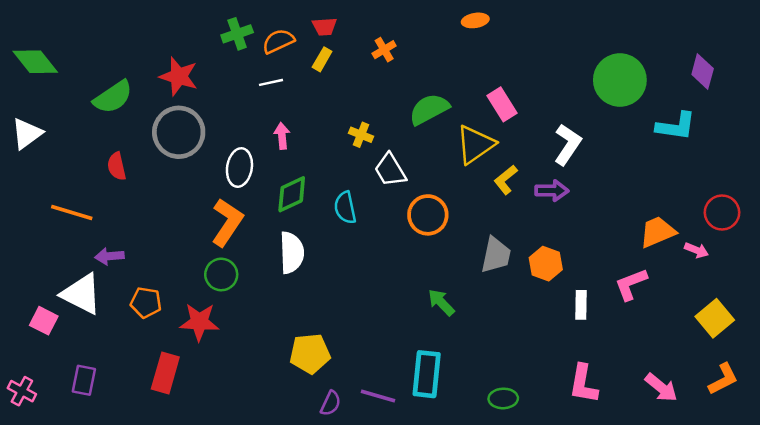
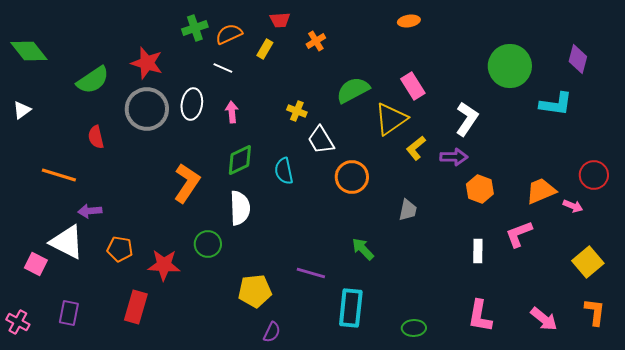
orange ellipse: (475, 20) -> (409, 21), moved
red trapezoid: (325, 27) -> (280, 20), moved
white line: (271, 82) -> (223, 68), turned 36
white triangle: (27, 133) -> (22, 110), size x0.7
white ellipse: (239, 168) -> (192, 104), moved
gray trapezoid: (496, 255) -> (408, 210), size x0.7
orange hexagon: (546, 264) -> (480, 189), moved
green circle: (221, 274) -> (208, 244), moved
orange L-shape: (723, 379) -> (595, 312), turned -56
purple line: (378, 396) -> (311, 273), moved

